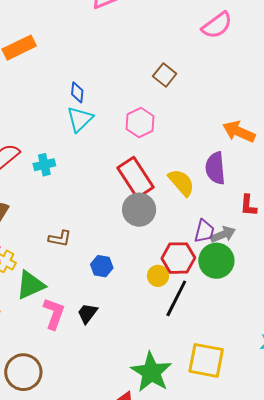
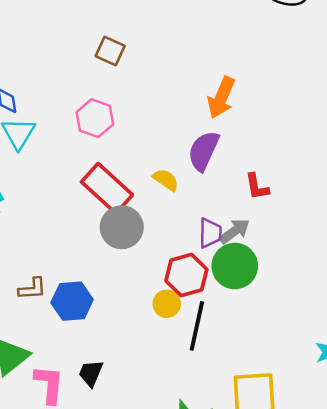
orange arrow: (239, 132) -> (221, 98), turned -76
purple semicircle: (215, 168) -> (204, 151), turned 44
yellow semicircle: (181, 182) -> (166, 180), size x0.7
blue hexagon: (102, 266) -> (72, 301), moved, size x1.4

